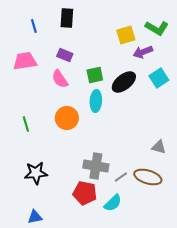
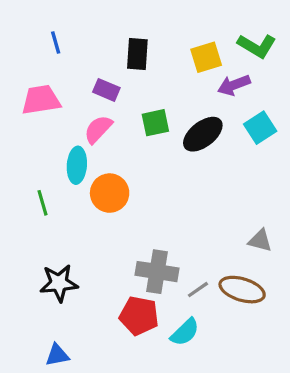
black rectangle: (67, 18) -> (137, 54), moved
pink semicircle: (60, 79) -> (98, 129), turned 78
cyan ellipse: (96, 101) -> (77, 165), moved

